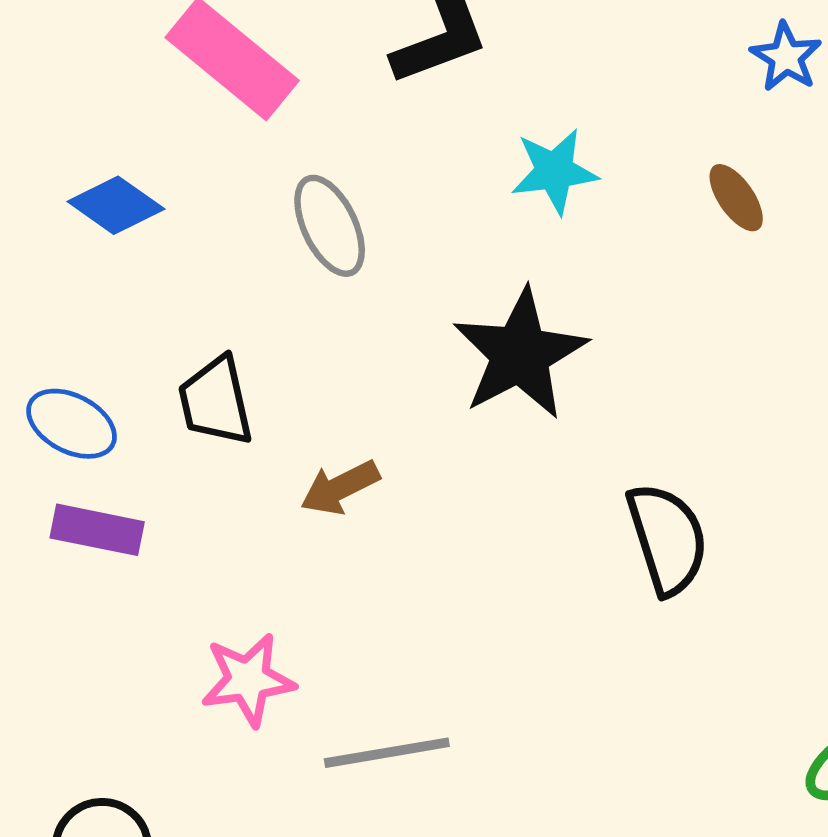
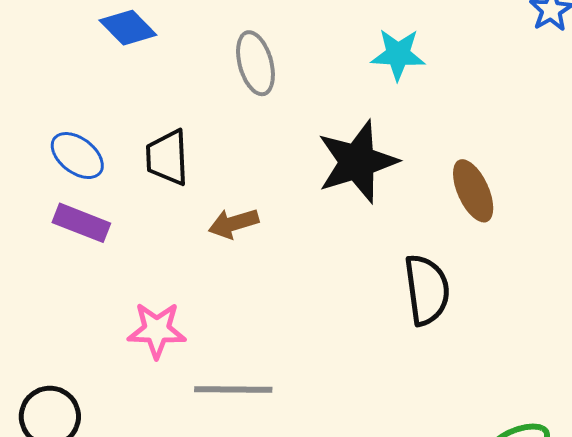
brown ellipse: (736, 198) -> (473, 191), moved, size x1.4

